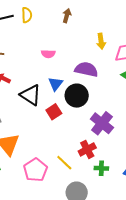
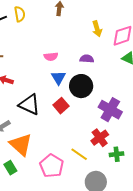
pink semicircle: (48, 54) -> (51, 57), moved
purple semicircle: (86, 69) -> (87, 59), size x0.6
black triangle: (31, 95) -> (29, 105), moved

